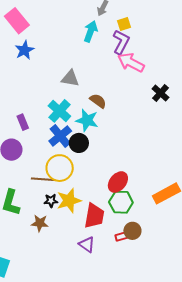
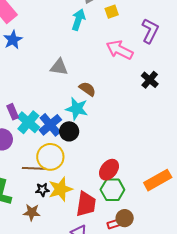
purple L-shape: (121, 42) -> (150, 31), moved
cyan cross: (59, 111) -> (28, 122), moved

